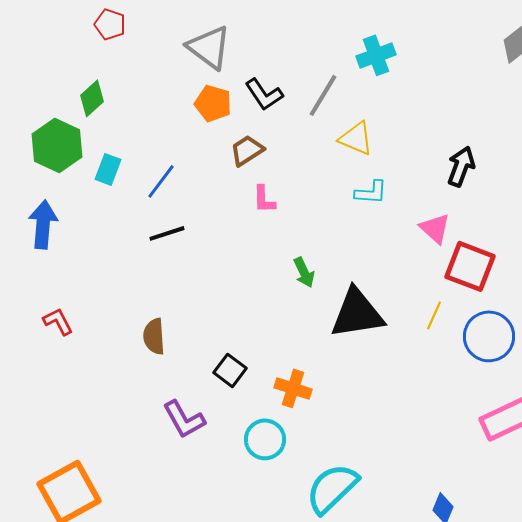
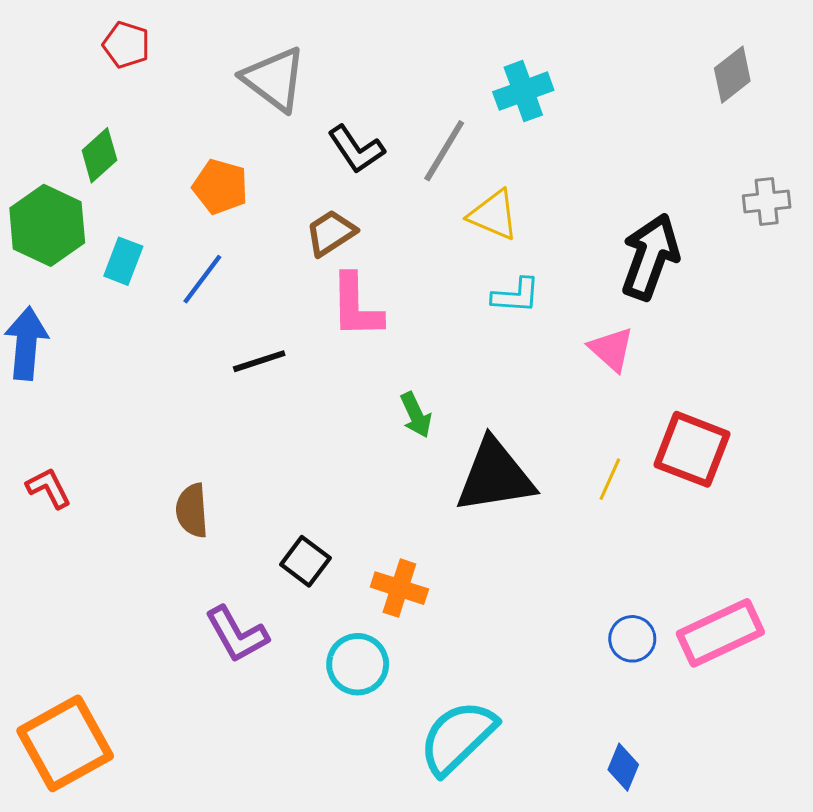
orange pentagon: (213, 103) -> (220, 187), moved
black arrow: (461, 166) -> (650, 257), size x1.4
pink L-shape: (264, 199) -> (356, 306), size x1.6
black line: (167, 233) -> (259, 361), moved
red square: (470, 266) -> (692, 449), moved
blue circle: (489, 336) -> (632, 639), moved, size x0.6

